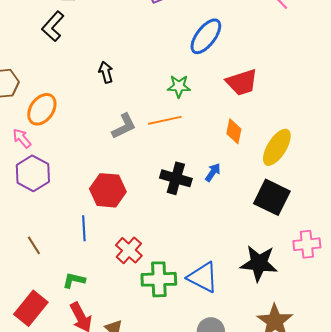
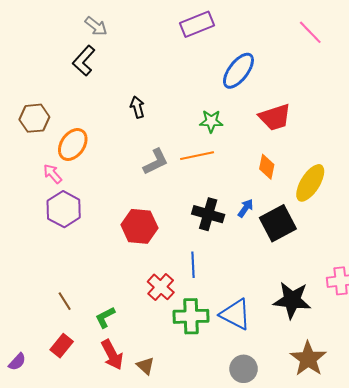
black square: (272, 197) -> (278, 223), moved, turned 36
blue line: (84, 228) -> (193, 265), moved
brown line: (34, 245) -> (65, 301), moved
green L-shape: (74, 280) -> (105, 317), turned -40
red rectangle: (31, 308) -> (62, 346), size x0.7

